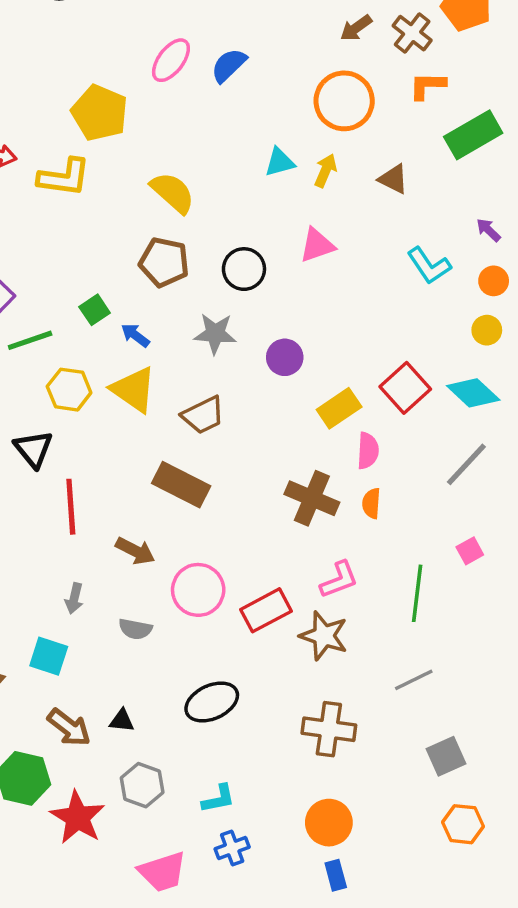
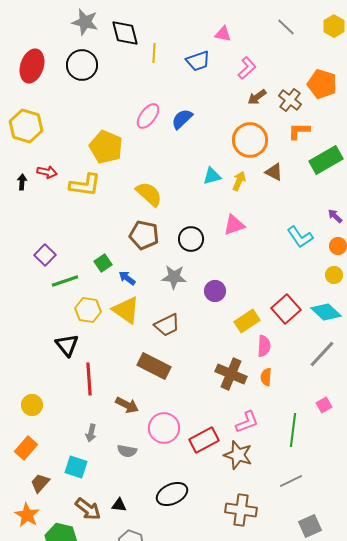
brown triangle: (393, 179) -> (274, 172), moved

